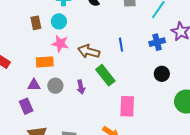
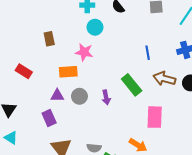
cyan circle: (59, 21) -> (95, 27), moved
brown rectangle: (36, 23) -> (49, 39), moved
brown arrow: (89, 51) -> (164, 79), moved

